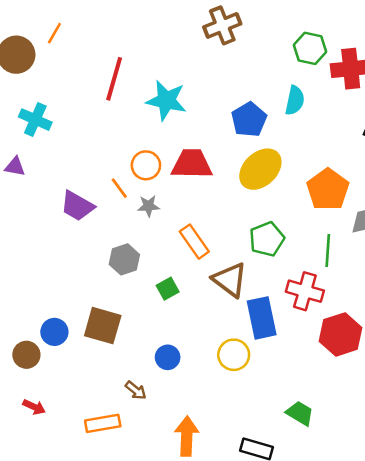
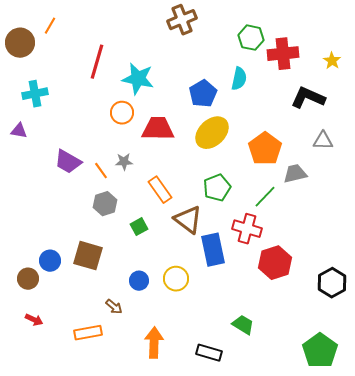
cyan cross: (35, 120) -> (35, 94), turned -35
orange circle: (146, 165) -> (122, 113), moved
orange line: (119, 188) -> (101, 171), moved
green line: (328, 251) -> (265, 197), turned 40
yellow circle: (234, 355) -> (176, 279), moved

